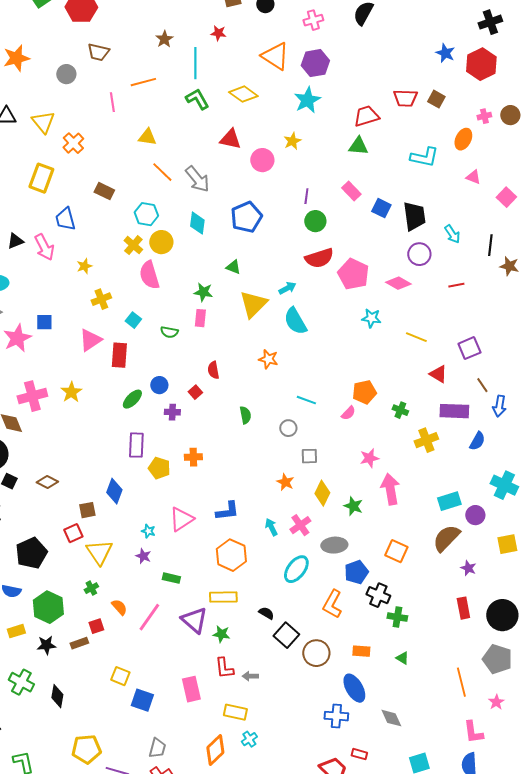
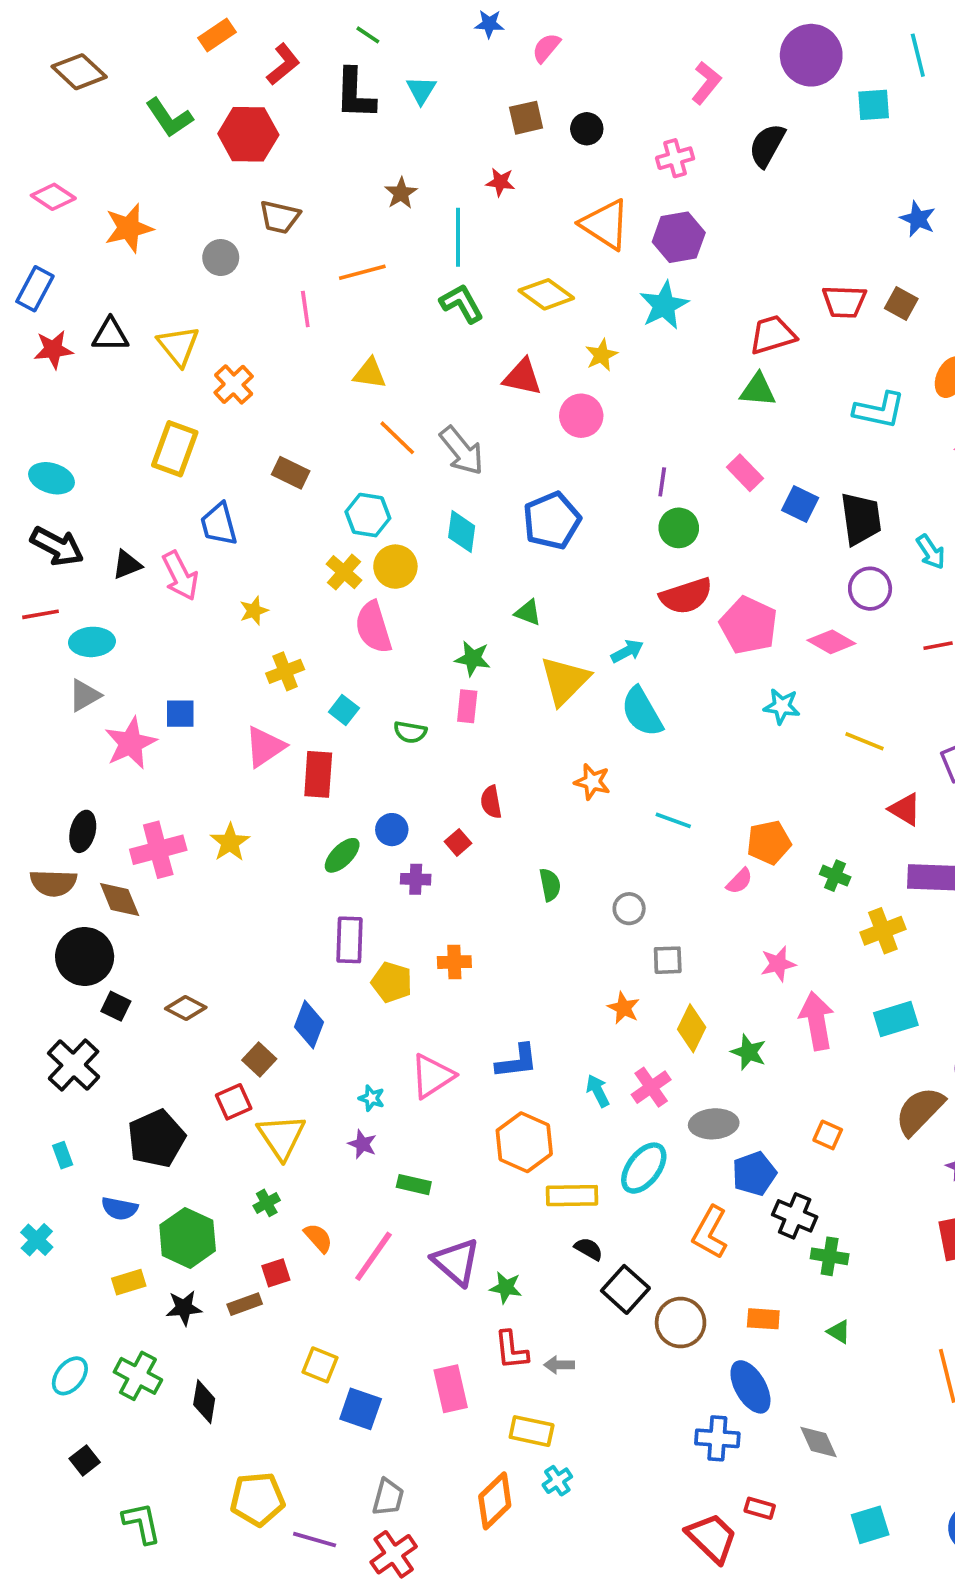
yellow star: (292, 141) -> (601, 355), moved
cyan line: (306, 400) -> (673, 820), moved
cyan rectangle: (449, 501) -> (896, 1019), moved
brown square: (87, 510) -> (259, 1059), turned -36
orange square: (396, 551) -> (828, 1135), size x0.7
yellow rectangle: (223, 597) -> (572, 1196), moved

